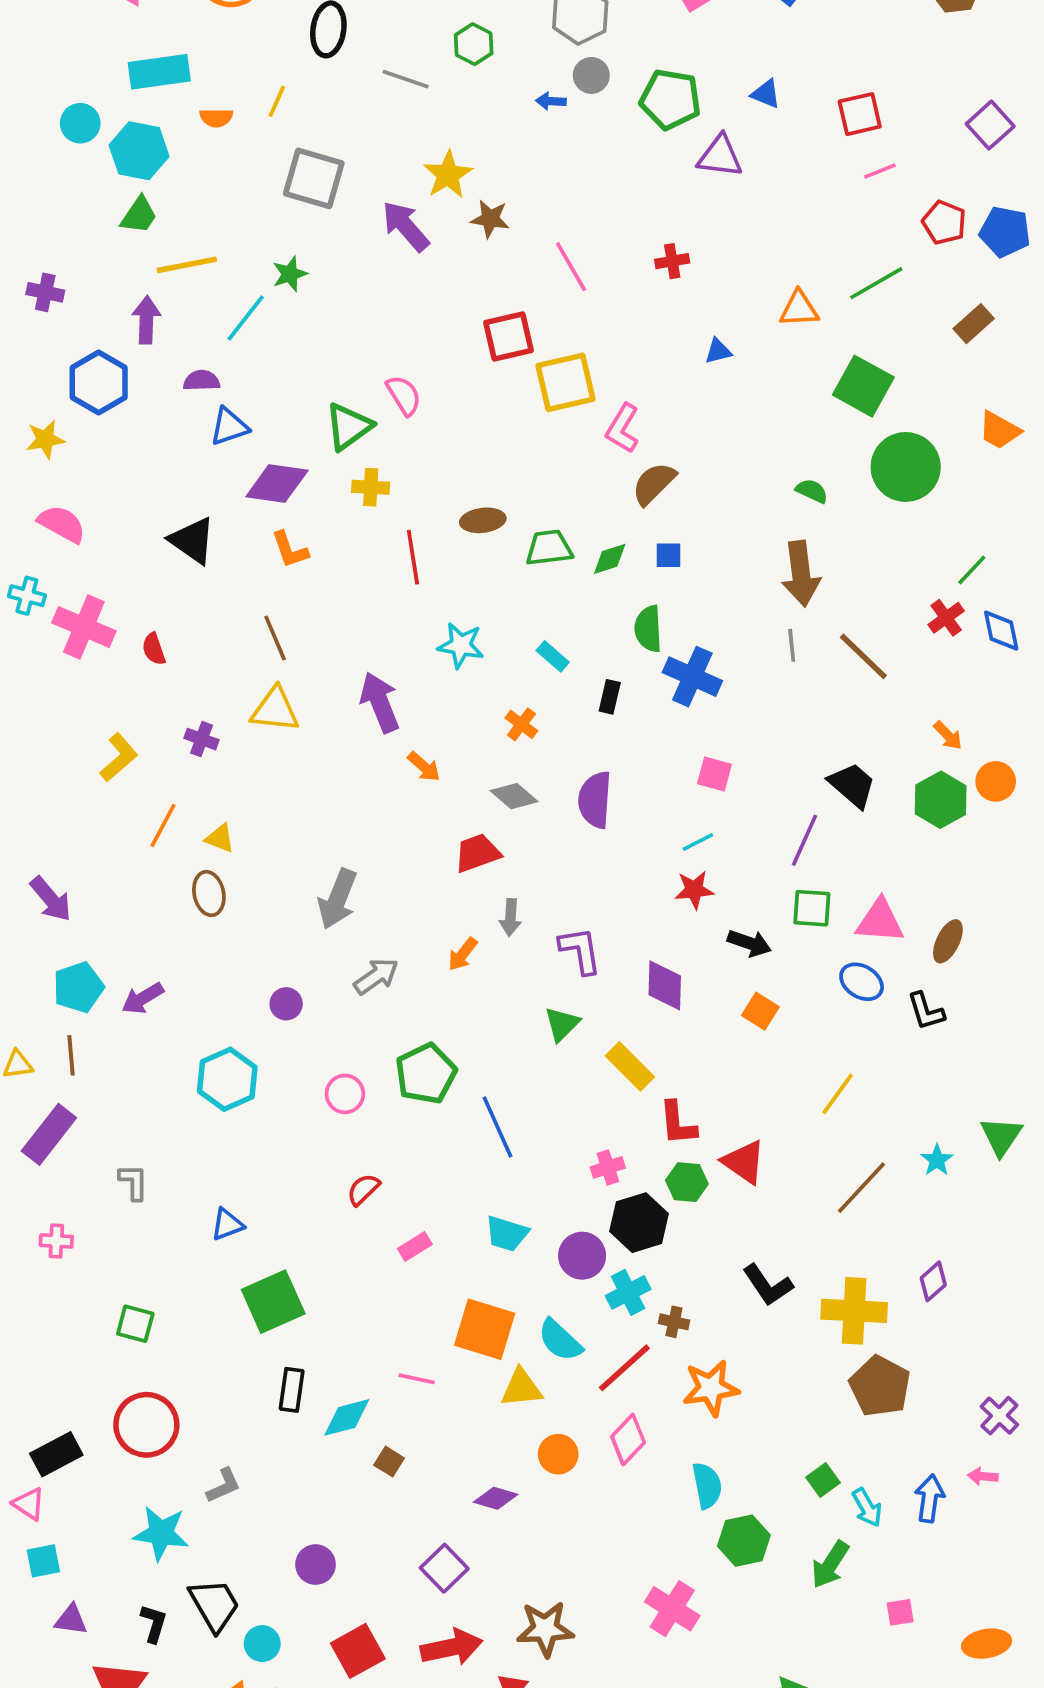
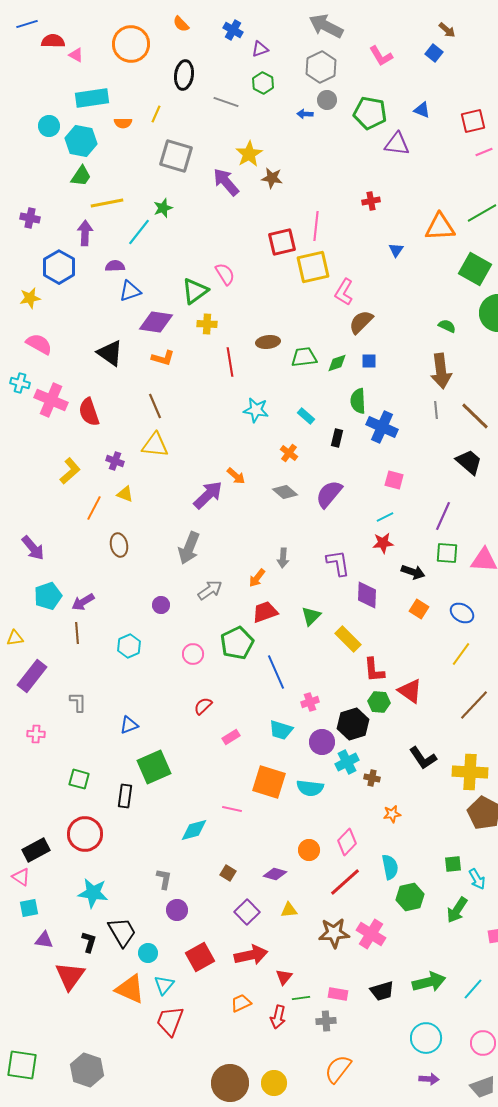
pink line: (571, 267) -> (316, 226), moved, turned 36
orange triangle: (799, 309) -> (440, 227), size x1.4
blue triangle: (718, 351) -> (396, 250), turned -42
orange L-shape: (290, 550) -> (163, 358), turned -55
red semicircle: (154, 649) -> (89, 412), size x1.6
purple arrow: (380, 702) -> (208, 495), moved, turned 68
black trapezoid: (852, 785) -> (469, 462), moved
purple semicircle: (595, 800) -> (329, 494), turned 36
yellow triangle: (220, 838) -> (125, 494), moved
red trapezoid: (477, 853) -> (265, 612), moved
purple L-shape: (580, 950) -> (338, 563), moved
blue ellipse: (862, 982) -> (462, 613), moved
brown line: (71, 1055) -> (77, 633), moved
cyan hexagon: (227, 1079) -> (129, 646), size x0.7
pink cross: (608, 1167) -> (310, 702), moved
cyan semicircle: (560, 1340) -> (310, 788), turned -36
red line: (624, 1368) -> (345, 882), moved
yellow triangle: (521, 1388) -> (289, 910), moved, size x0.7
orange star: (711, 1388) -> (392, 814), size x0.6
black rectangle: (292, 1390) -> (125, 796), moved
brown square: (389, 1462) -> (228, 873), moved
green square: (823, 1480) -> (453, 864), turned 30
gray L-shape: (224, 1485) -> (164, 879), moved, turned -55
brown star: (545, 1629) -> (334, 933), moved

